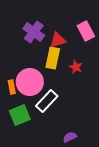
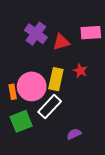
pink rectangle: (86, 31) -> (91, 33), turned -66
yellow rectangle: (53, 58) -> (56, 79), moved
purple semicircle: (70, 137) -> (74, 134), moved

